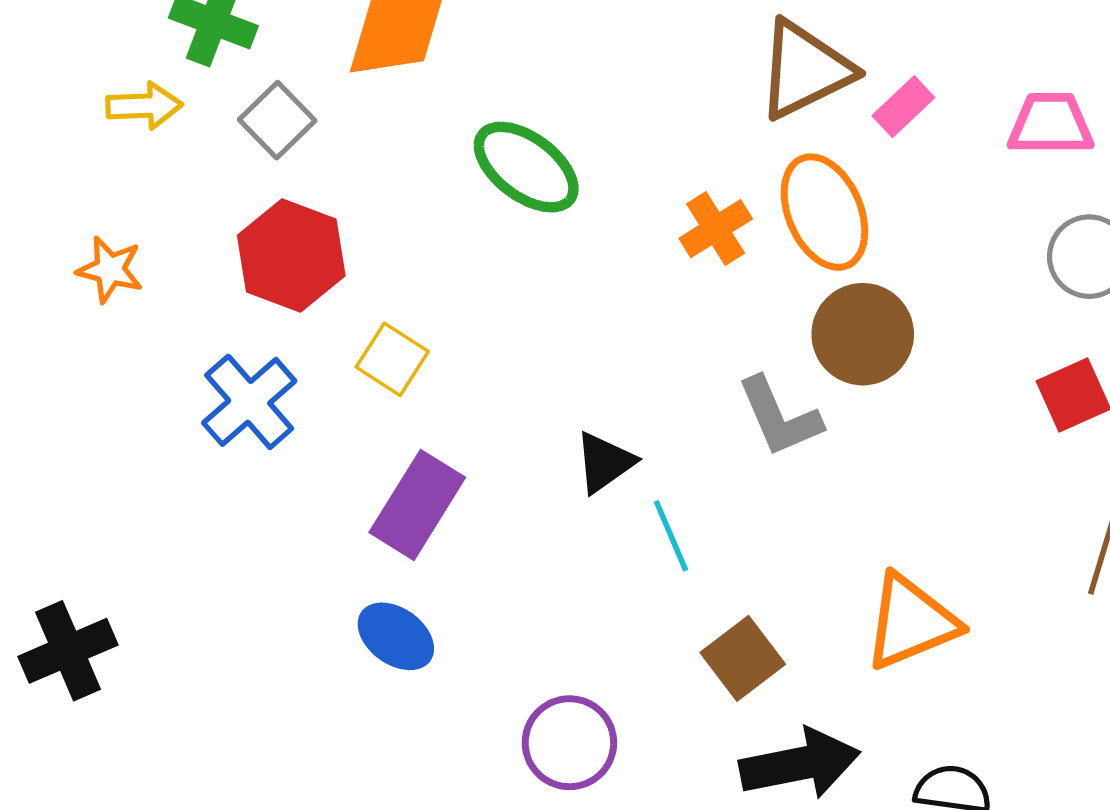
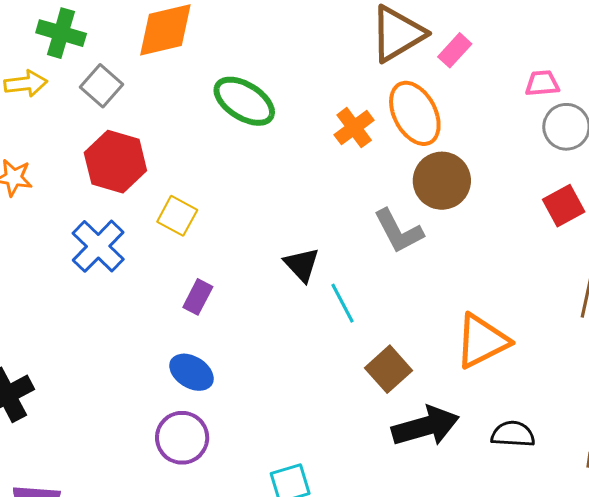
pink trapezoid: (1051, 124) -> (542, 83), moved, size x0.7
black triangle: (605, 462) -> (302, 265), turned -33
purple rectangle: (417, 505) -> (198, 297), size x0.6
purple circle: (569, 743) -> (182, 438), moved

